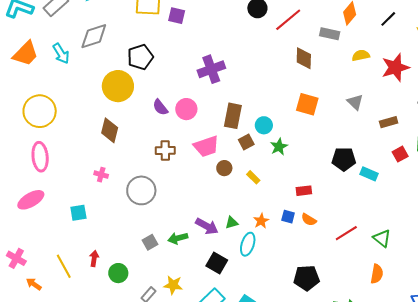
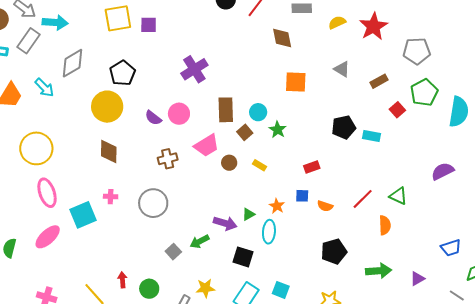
cyan square: (78, 213) -> (83, 215), moved, size x1.5
orange semicircle: (309, 220) -> (325, 206), moved
orange semicircle: (377, 274) -> (385, 225), moved

